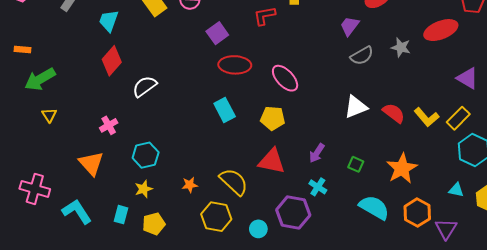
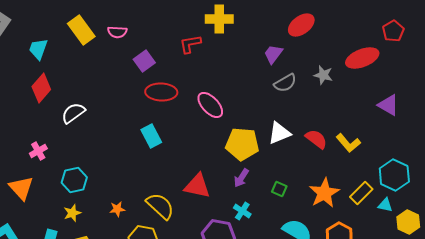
yellow pentagon: (273, 118) -> (242, 144), moved, size x1.4
yellow rectangle: (458, 118) -> (361, 193), moved
cyan triangle: (456, 190) -> (385, 205), moved

